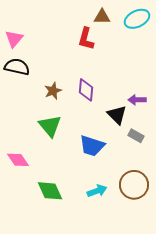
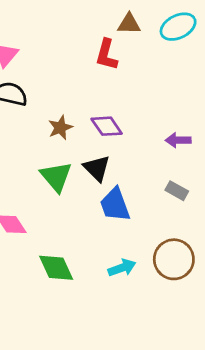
purple diamond: (86, 90) -> (107, 126), turned -40
black triangle: (117, 115) -> (97, 168), moved
blue trapezoid: (92, 146) -> (115, 205), turned 52

